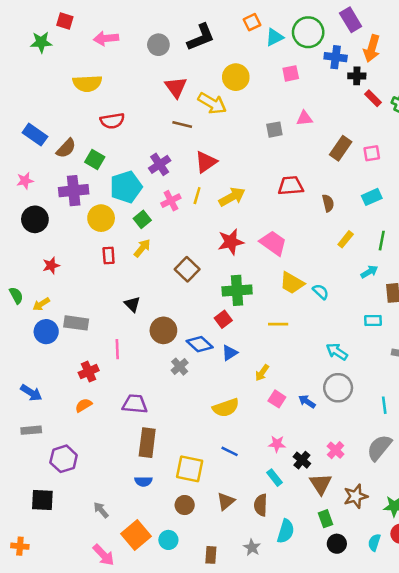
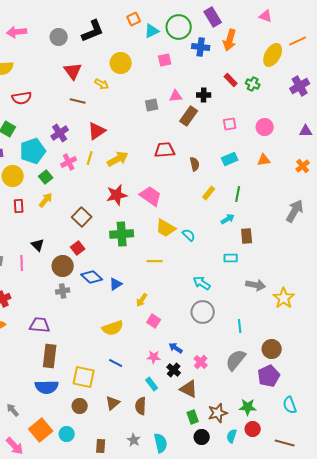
black cross: (357, 76) -> (204, 95), moved
yellow arrow: (212, 103) -> (102, 84), size x0.6
brown rectangle: (341, 148) -> (189, 116), moved
red square: (223, 319) -> (78, 248), moved
pink line: (117, 349) -> (22, 263), moved
gray cross: (180, 367) -> (63, 291), moved, turned 32
blue arrow: (307, 401) -> (176, 348), moved
blue semicircle: (143, 481) -> (47, 387), size x1.6
brown triangle: (321, 484) -> (189, 389), turned -30
brown star: (356, 496) -> (218, 413), moved
cyan semicircle: (286, 531) -> (161, 443), moved, turned -30

